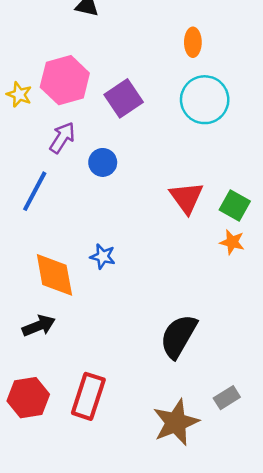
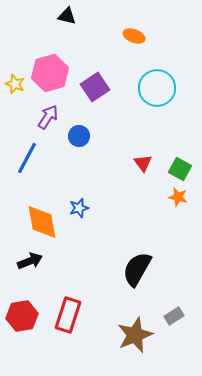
orange ellipse: (193, 42) -> (134, 36), moved, turned -70
red triangle: (186, 198) -> (143, 163), size x0.7
blue star: (103, 257) -> (79, 208), turned -30

